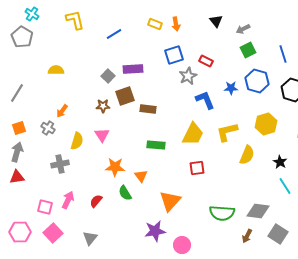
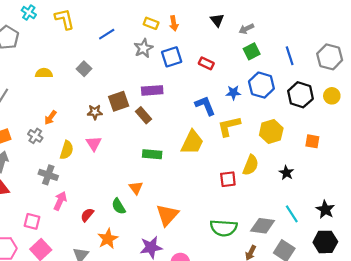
cyan cross: (32, 14) -> (29, 13), moved
purple rectangle: (133, 69) -> (152, 90), moved
gray square: (108, 76) -> (84, 69), moved
gray star: (188, 76) -> (143, 48), moved
brown rectangle: (148, 109) -> (143, 115), turned 42
yellow L-shape: (227, 132) -> (229, 126), moved
gray cross: (60, 164) -> (48, 175), turned 30
orange star: (115, 167) -> (108, 239), moved, turned -30
red square: (197, 168) -> (228, 179), moved
cyan line: (285, 186) -> (292, 214), moved
pink arrow: (68, 200) -> (60, 201), moved

